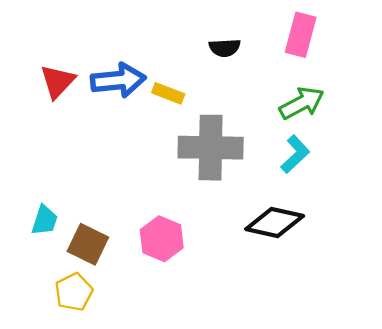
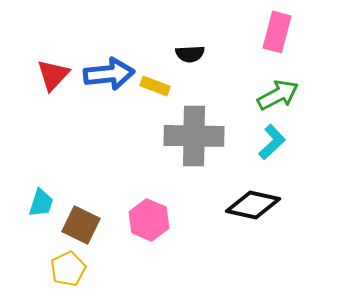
black semicircle: (225, 48) -> (190, 54), moved

